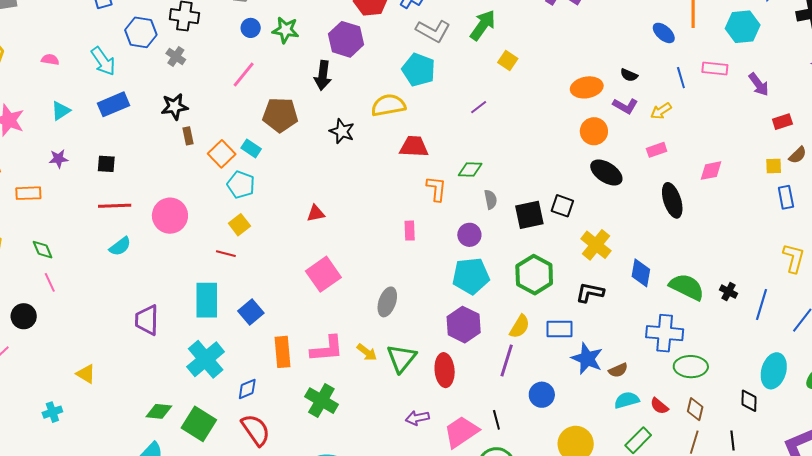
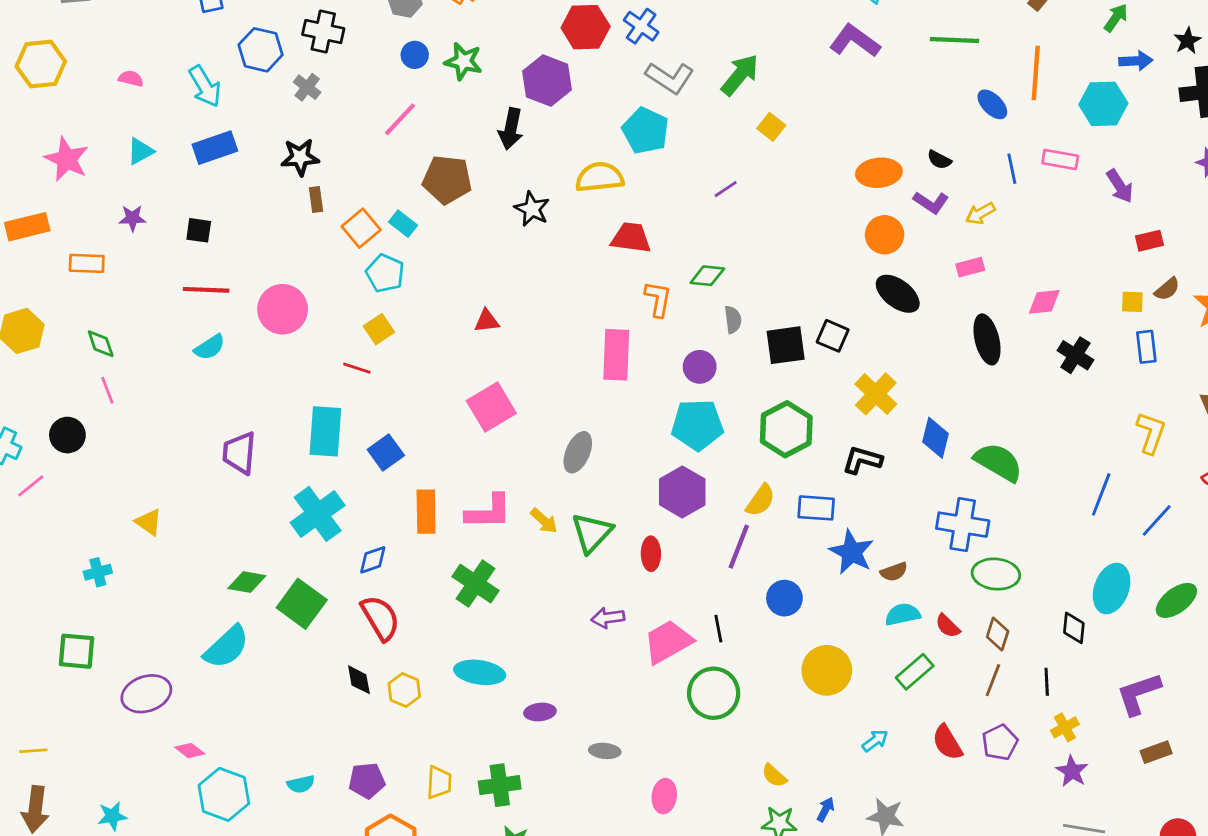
pink rectangle: (410, 231) -> (616, 355), size x1.8
black cross: (728, 292) -> (1075, 355), moved, size x1.4
red ellipse: (445, 370) -> (651, 554), size x0.7

